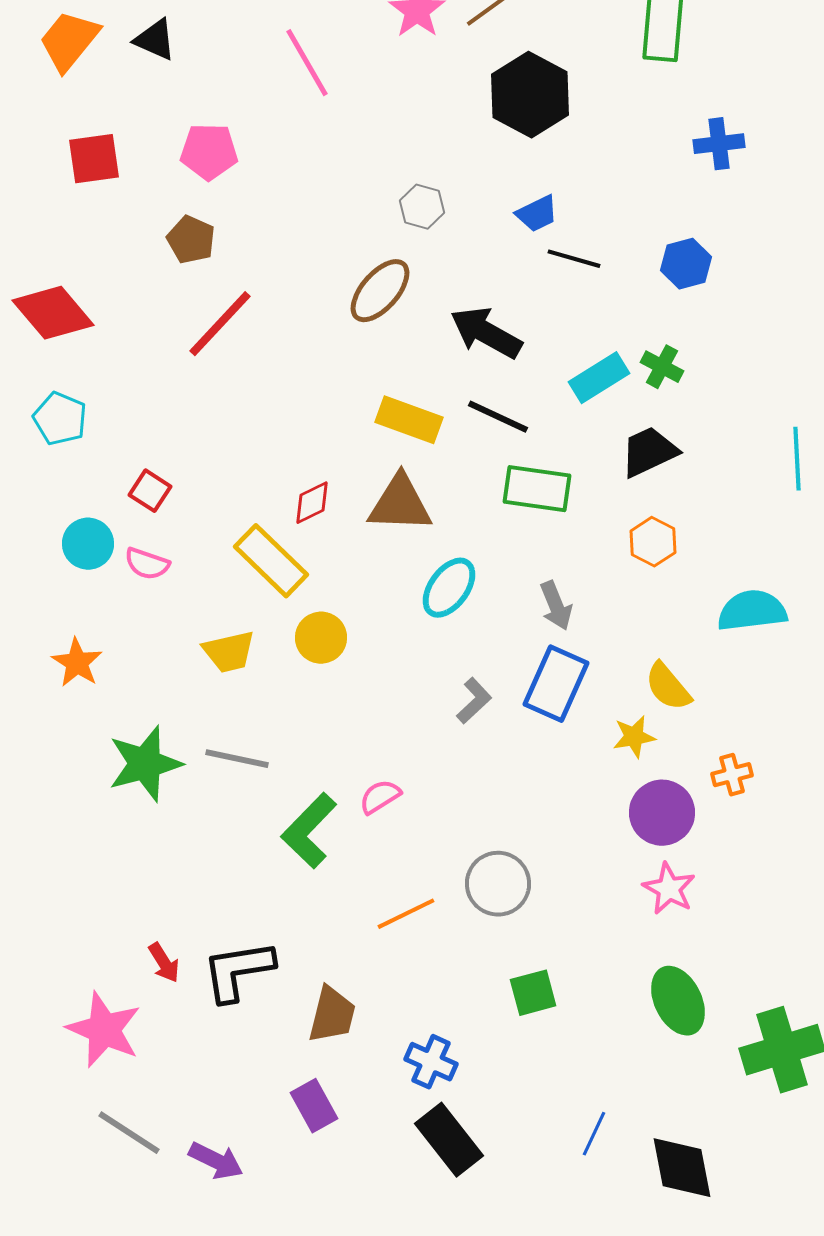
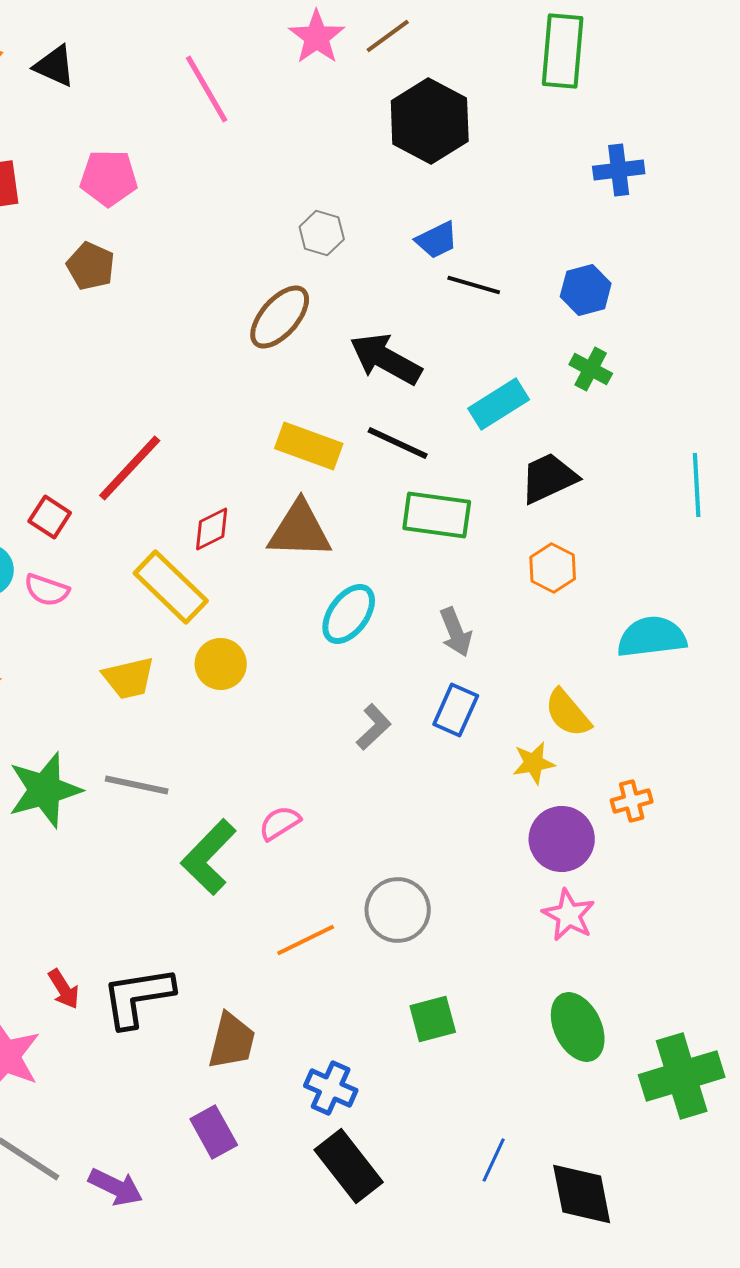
red line: (220, 324) -> (130, 468), moved
green cross: (662, 367) -> (591, 369), moved
blue rectangle: (556, 684) -> (456, 710), size x0.7

